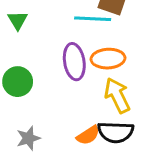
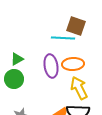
green triangle: (18, 20) -> (17, 59), moved, turned 32

